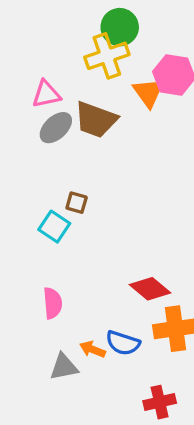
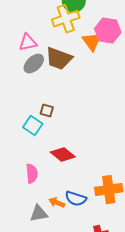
red diamond: (150, 289) -> (63, 155), moved

